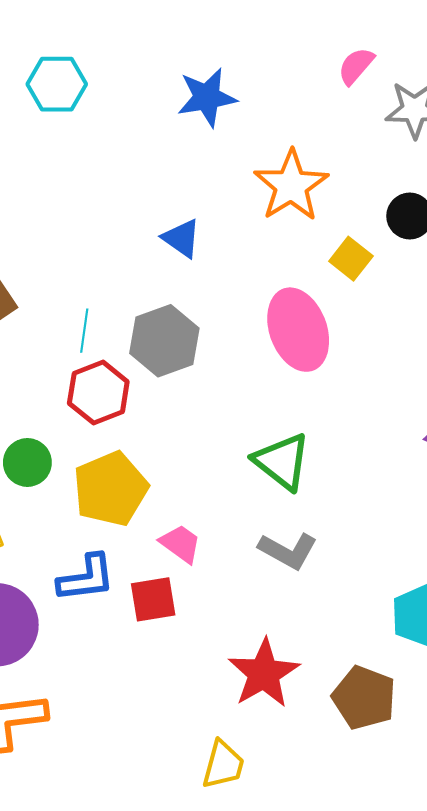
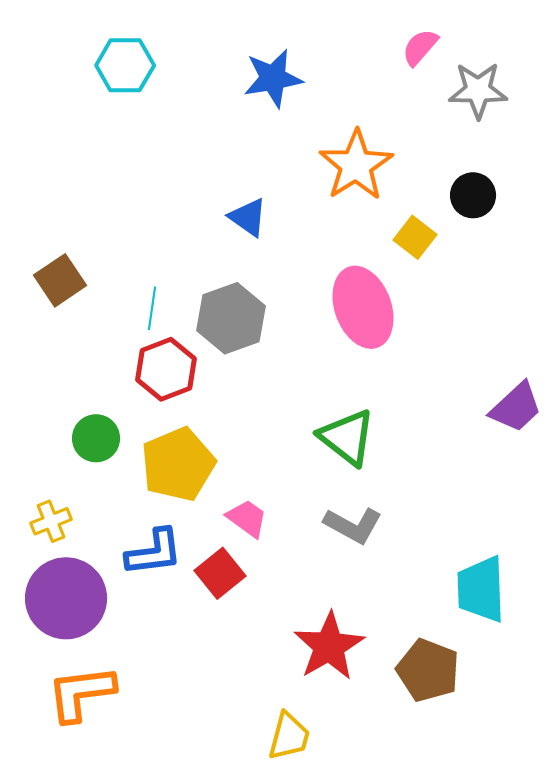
red square: (153, 599) -> (220, 573), turned -30

